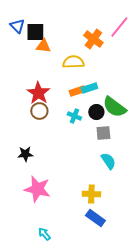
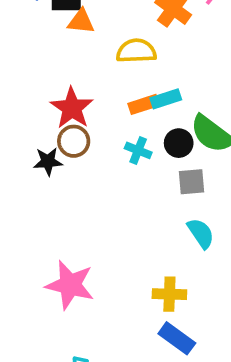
black star: (25, 154) -> (48, 161), moved

